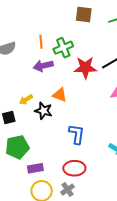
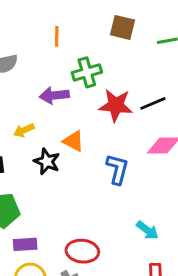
orange line: (41, 42) -> (57, 36), moved
yellow arrow: (26, 100) -> (24, 130), moved
blue L-shape: (77, 134) -> (117, 169), moved

